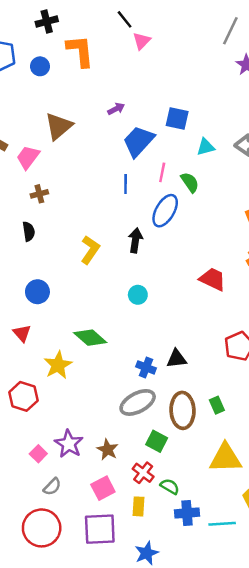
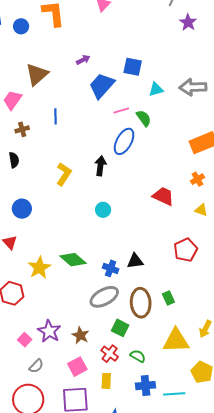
pink line: (162, 172) -> (121, 111), turned 63
blue line: (126, 184) -> (55, 116), moved
green diamond: (90, 338) -> (73, 260), moved
green semicircle: (170, 486) -> (138, 356), moved

